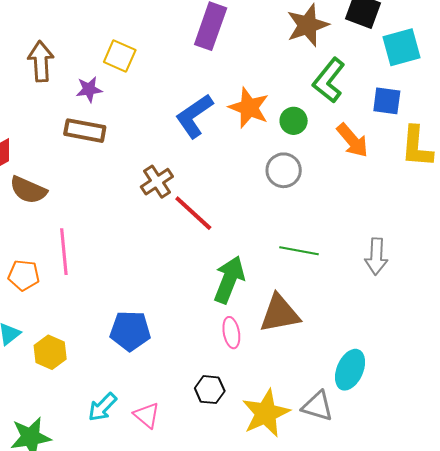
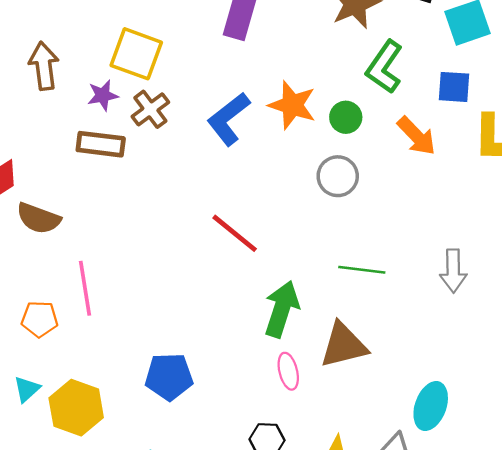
yellow square: (120, 56) -> (136, 54), size x1.4
brown cross: (157, 182) -> (150, 109), moved
yellow hexagon: (50, 352) -> (76, 408), size x1.4

